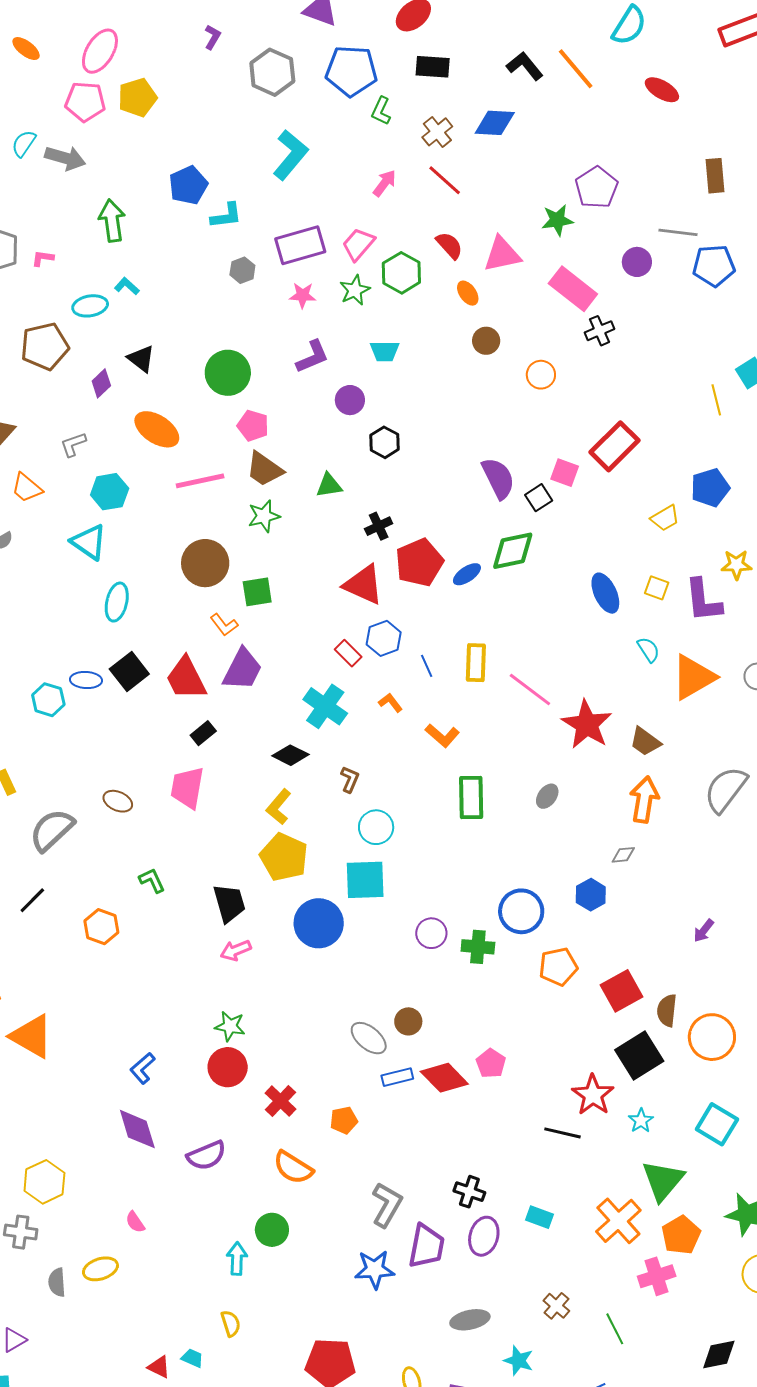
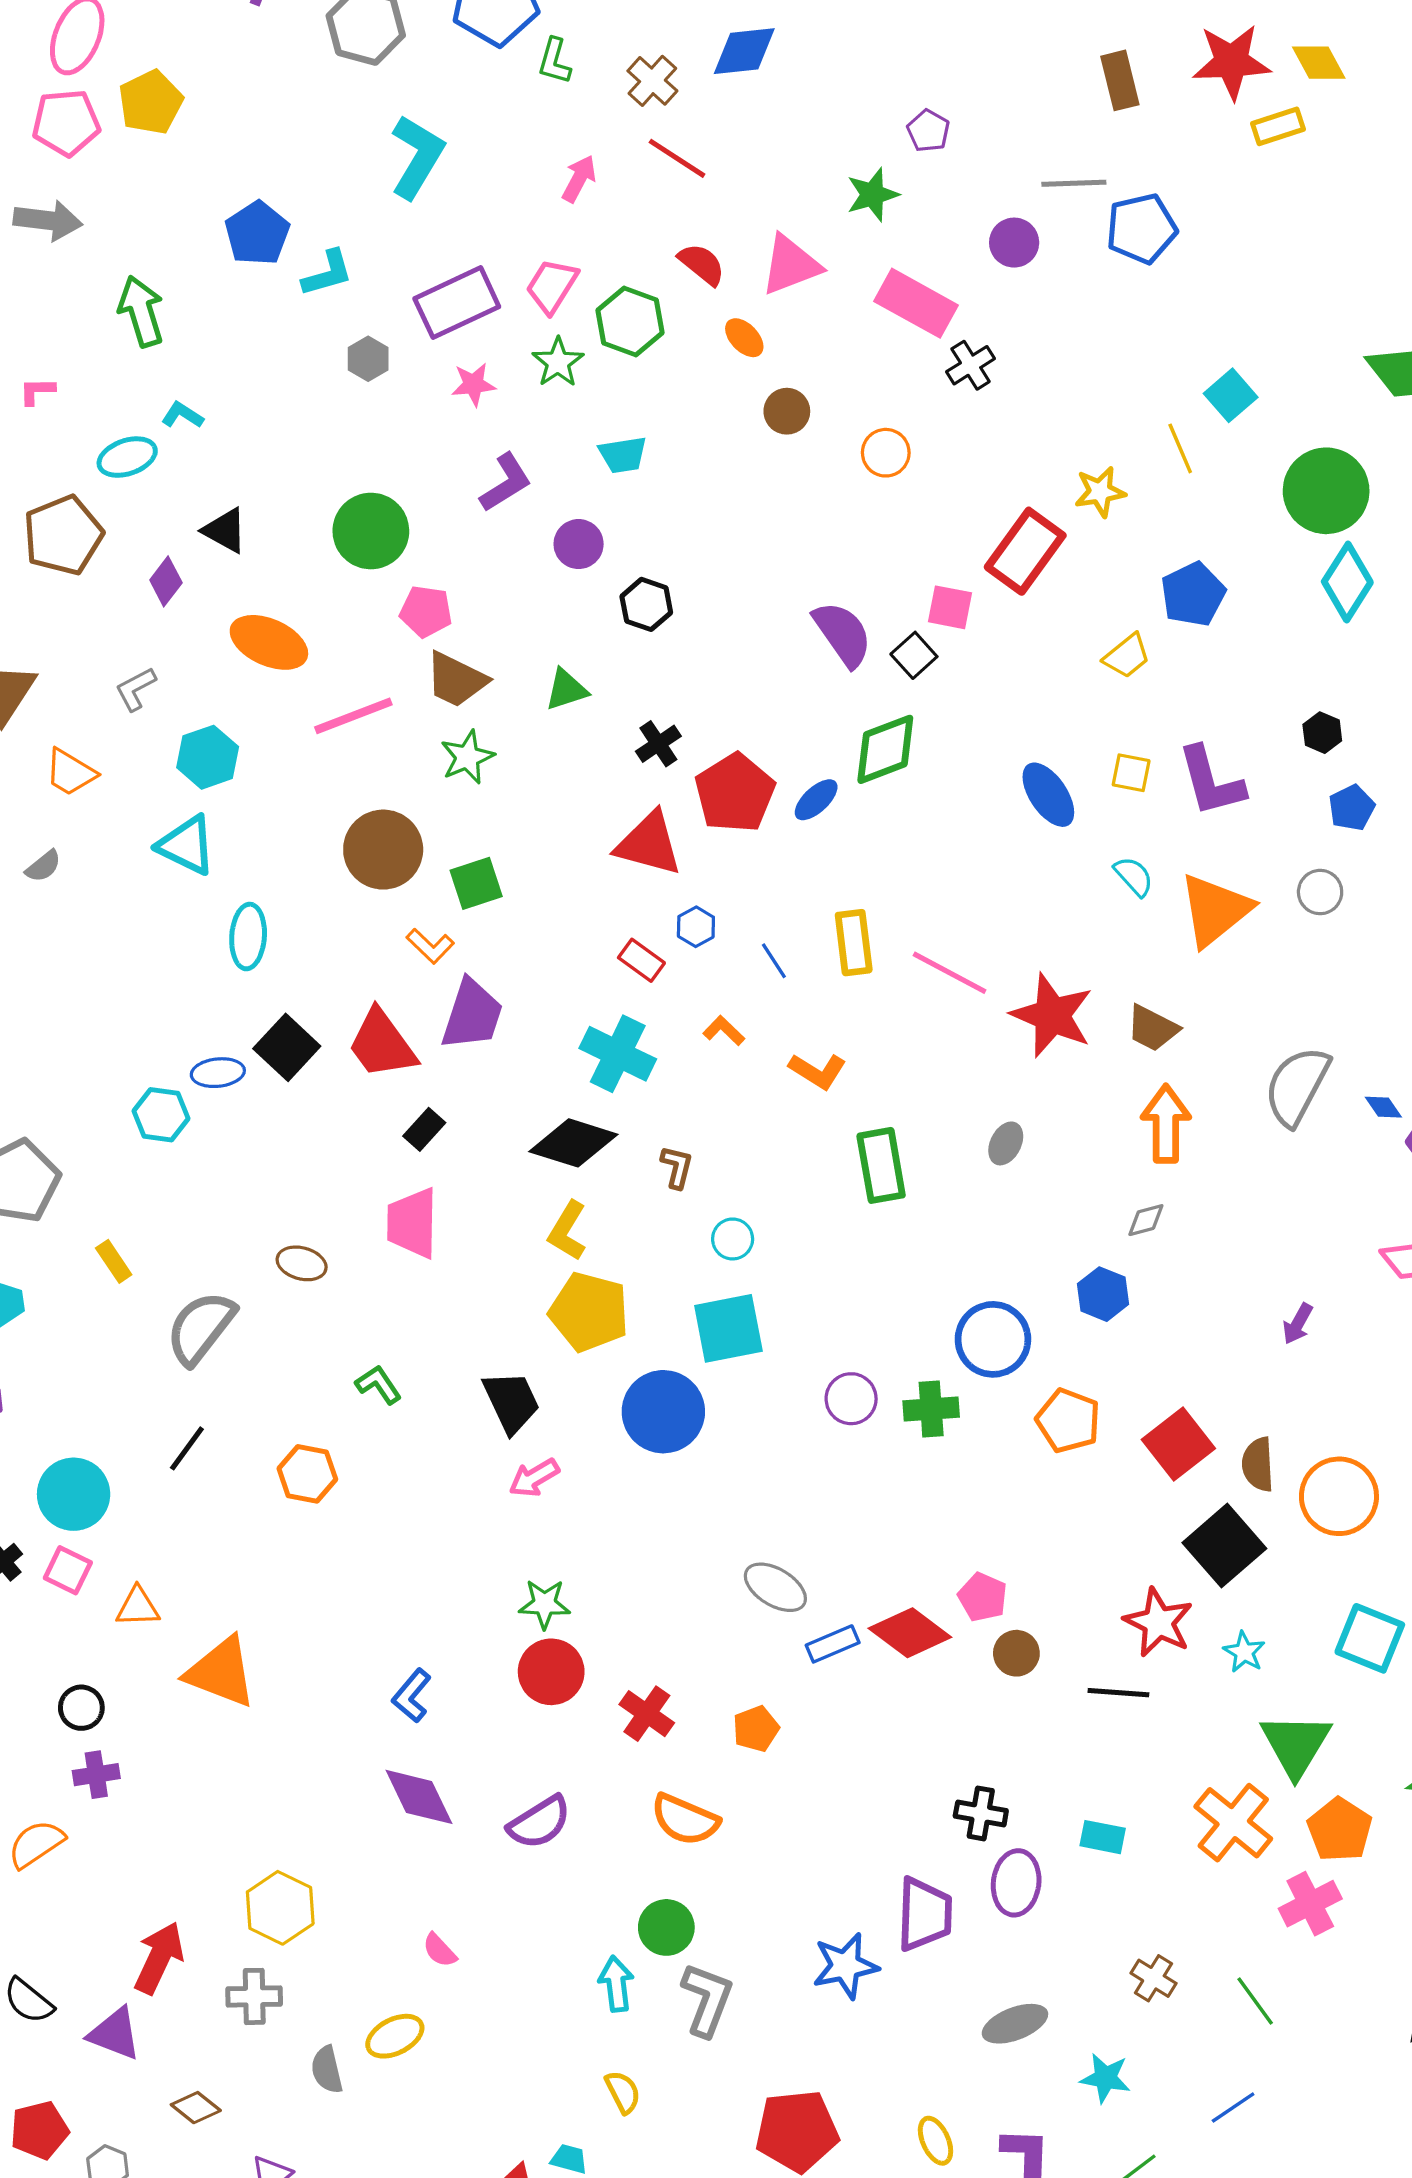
purple pentagon: (597, 188) -> (928, 131), size x0.6
yellow star: (736, 565) -> (1100, 492), moved
blue hexagon: (384, 638) -> (696, 927), size x0.7
black diamond: (291, 755) -> (573, 1143), size x1.4
cyan circle: (376, 827) -> (733, 1239), size x0.7
orange pentagon: (558, 967) -> (1068, 1421), turned -30
brown circle: (408, 1021) -> (1016, 1653), moved
gray L-shape: (387, 1205) -> (707, 2000), moved

